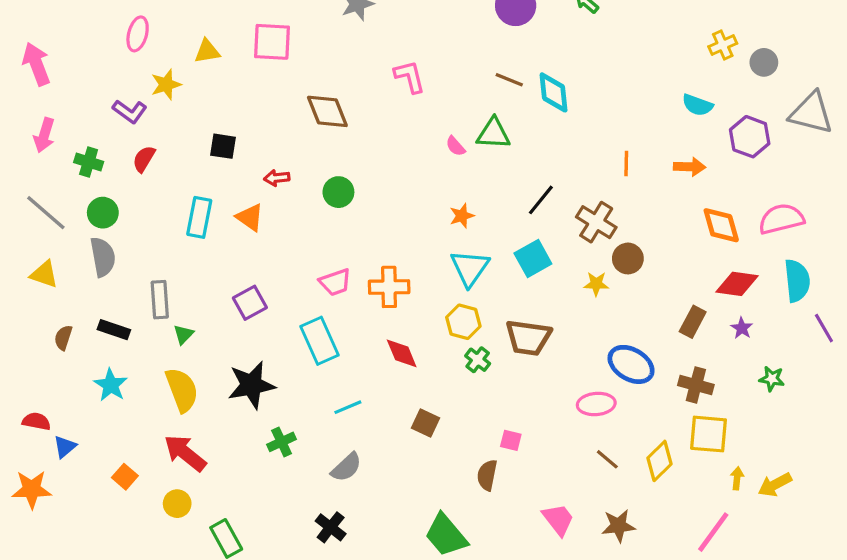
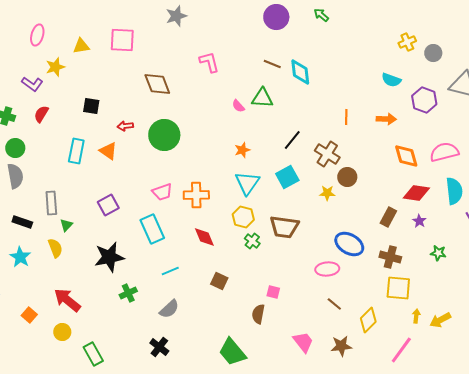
green circle: (338, 192) -> (164, 135), size x1.6
yellow semicircle: (182, 390) -> (55, 248), moved, size x0.7
yellow diamond: (659, 461) -> (368, 320), moved

